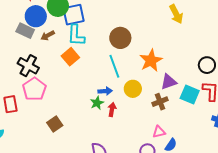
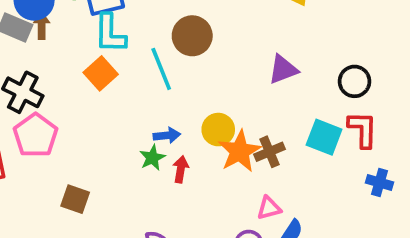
brown arrow: (48, 36) -> (42, 26), moved, turned 120
orange star: (151, 60) -> (240, 151), moved
cyan line: (114, 66) -> (161, 69), moved
purple triangle: (169, 82) -> (283, 69), moved
brown square: (55, 124) -> (75, 199), turned -35

